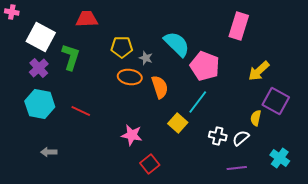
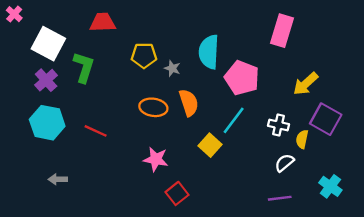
pink cross: (12, 12) -> (14, 14), turned 32
cyan semicircle: (177, 44) -> (209, 52), turned -132
orange ellipse: (130, 77) -> (153, 107), moved
white cross: (218, 136) -> (278, 125), moved

